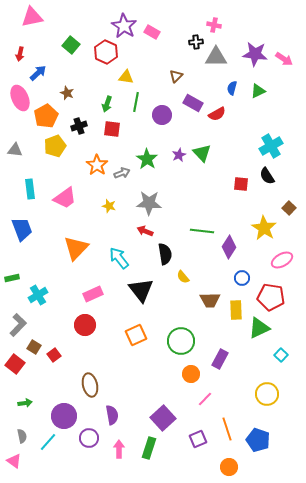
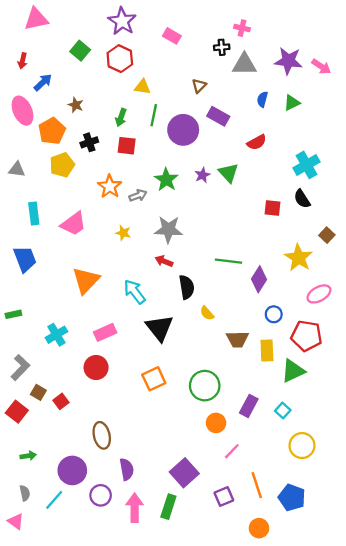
purple star: (124, 26) -> (122, 21), moved
red semicircle: (217, 114) -> (257, 142), moved
purple circle: (162, 115) -> (183, 130), size x1.4
cyan cross: (38, 295) -> (56, 335), moved
cyan square: (281, 355) -> (283, 410), moved
pink arrow: (119, 449) -> (135, 508), size x1.4

